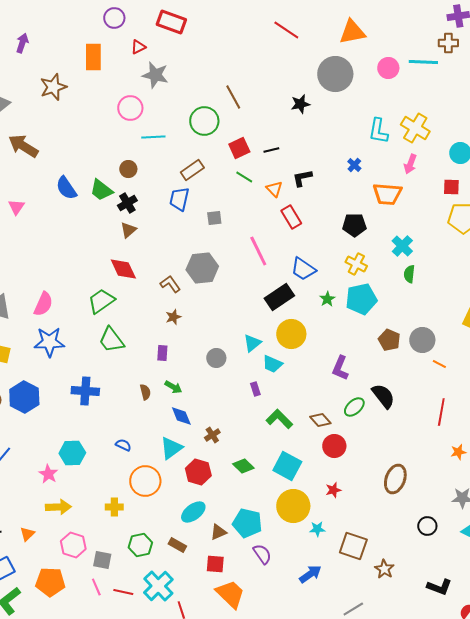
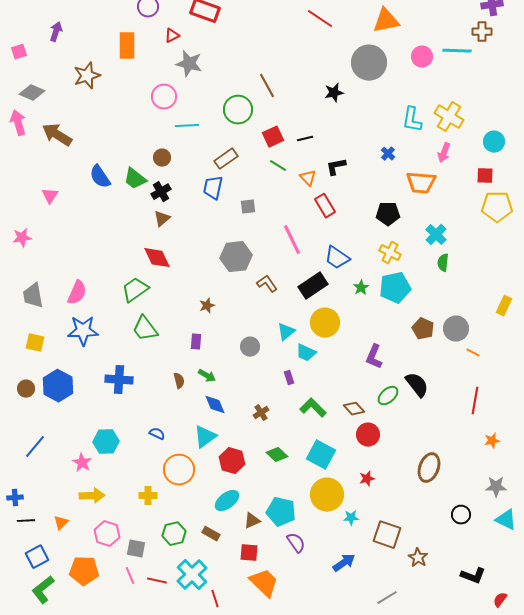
brown L-shape: (170, 284) -> (267, 284), moved
brown cross: (212, 435) -> (261, 413), moved

